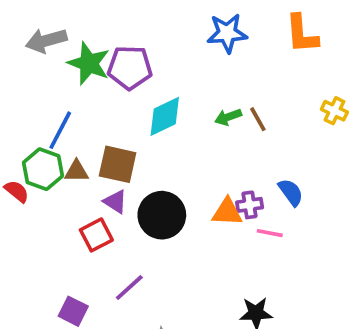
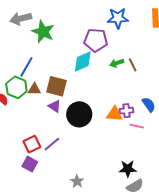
purple pentagon: (130, 68) -> (96, 40), moved
red square: (96, 235) -> (32, 144), moved
purple line: (129, 288) -> (52, 144), moved

